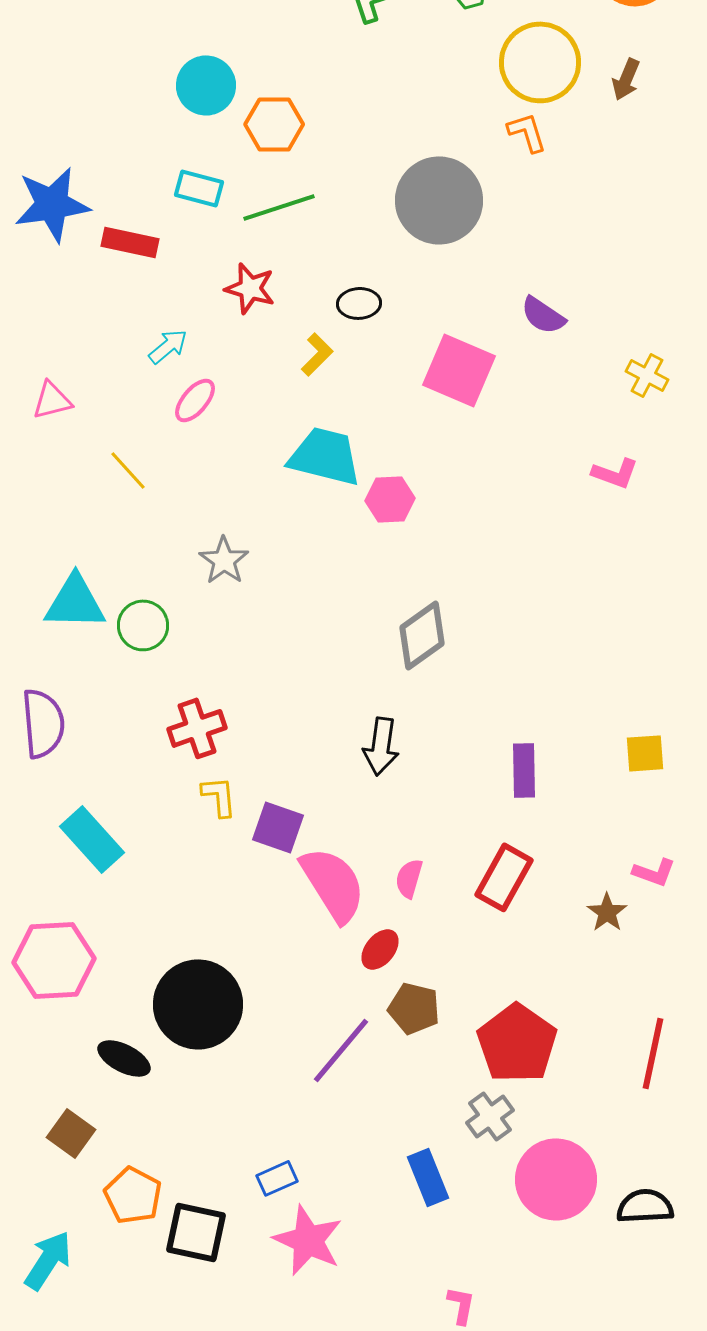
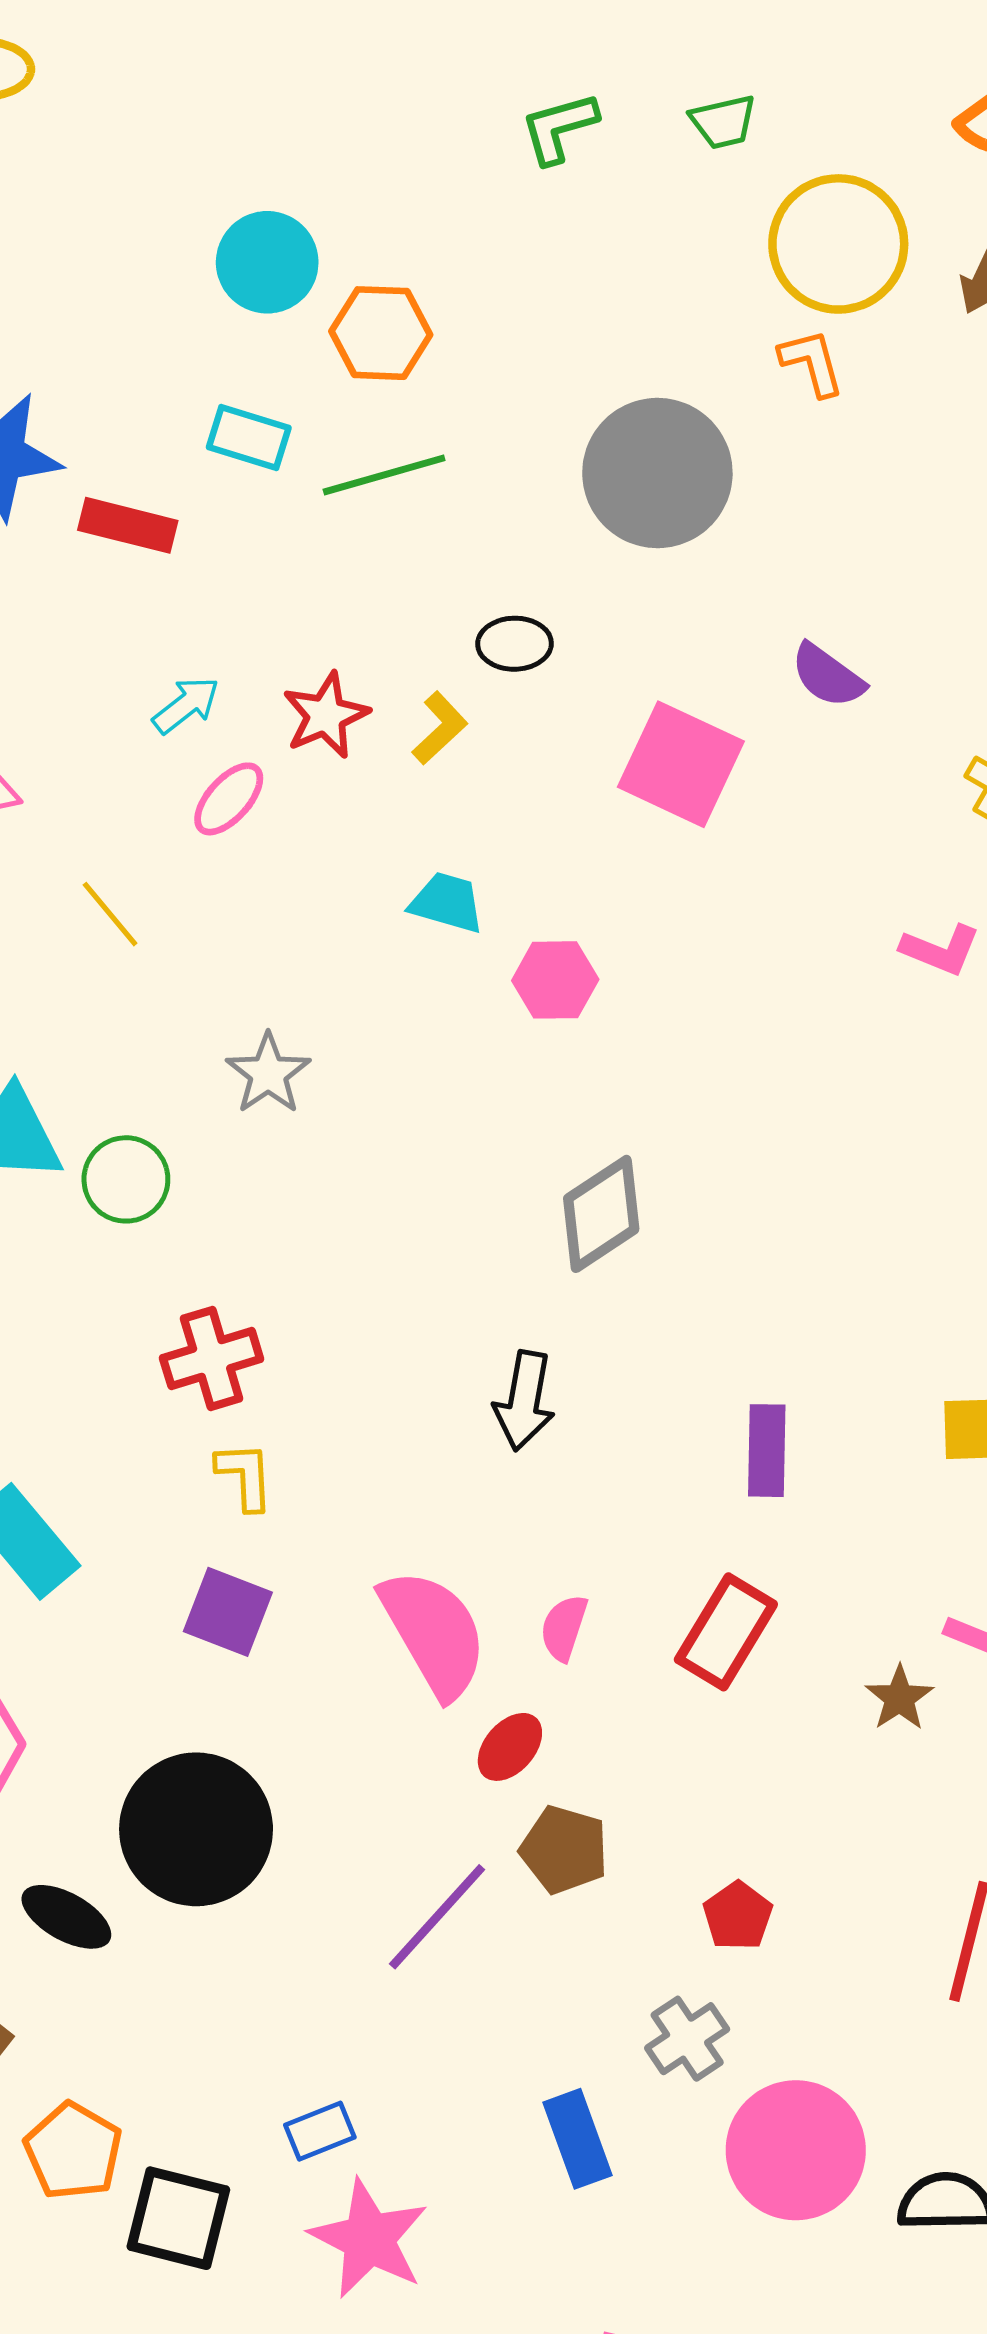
red star: (250, 288) -> (326, 715), moved, turned 30
cyan trapezoid: (325, 456) -> (447, 903), size x0.6
purple square: (278, 827) -> (228, 1612), moved
red pentagon: (517, 1043) -> (738, 1916), size x0.5

